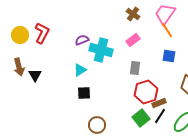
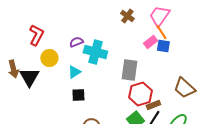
yellow circle: (20, 35) -> (49, 58), moved
pink rectangle: (133, 40) -> (150, 42), moved
blue square: (169, 56) -> (163, 46), moved
gray rectangle: (135, 68) -> (129, 70), size x1.5
black triangle: (35, 75) -> (29, 77), size x1.5

